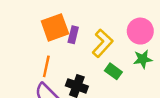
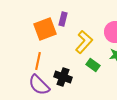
purple rectangle: (73, 35) -> (63, 19), moved

